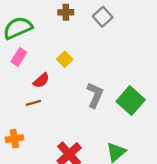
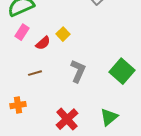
red semicircle: (41, 80) -> (43, 43), moved
gray L-shape: (95, 95) -> (78, 71), moved

